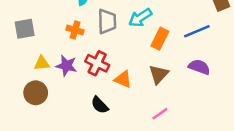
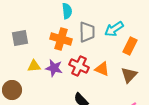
orange cross: (75, 30) -> (61, 39), size x1.5
orange triangle: (123, 79) -> (102, 69), moved
brown circle: (36, 93) -> (12, 90), moved

